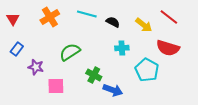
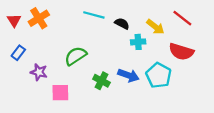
orange cross: (50, 17) -> (39, 18), moved
cyan cross: (122, 48) -> (138, 42), moved
blue arrow: (113, 90) -> (128, 75), moved

